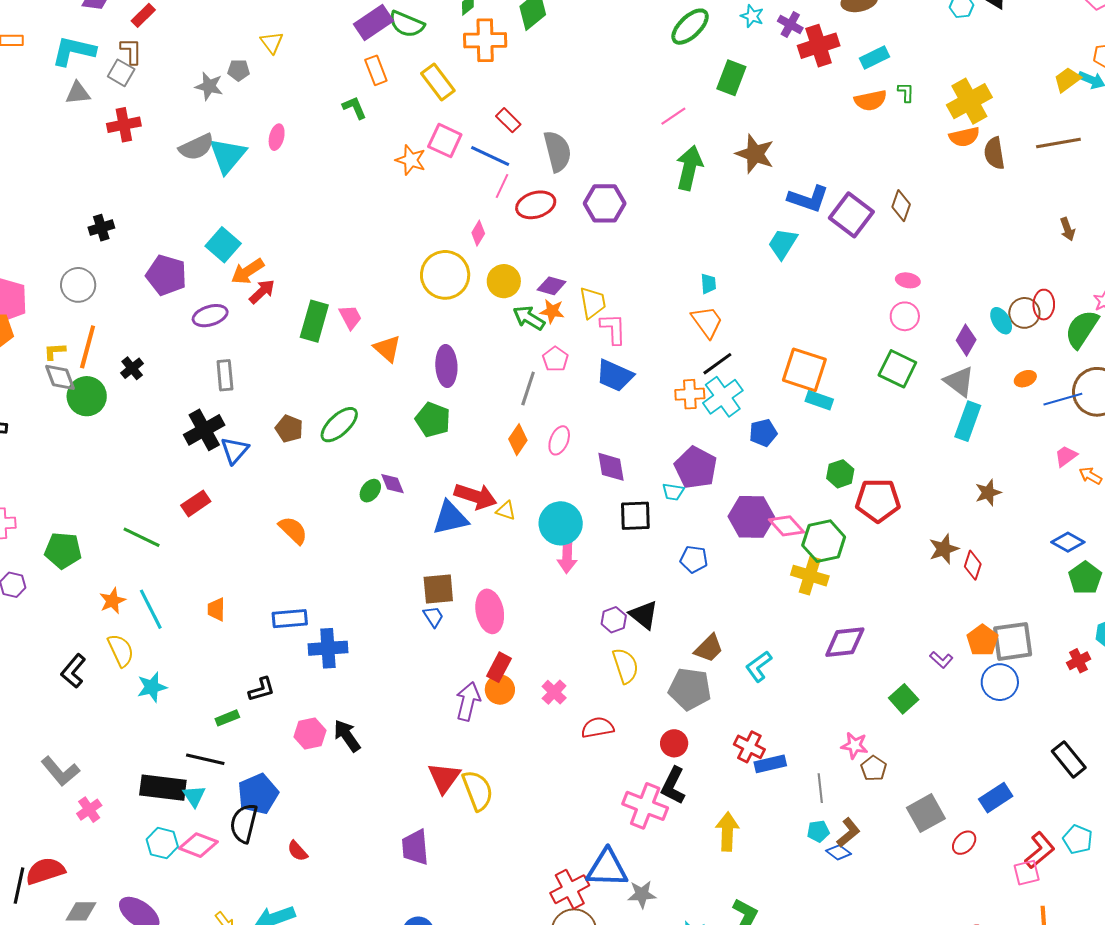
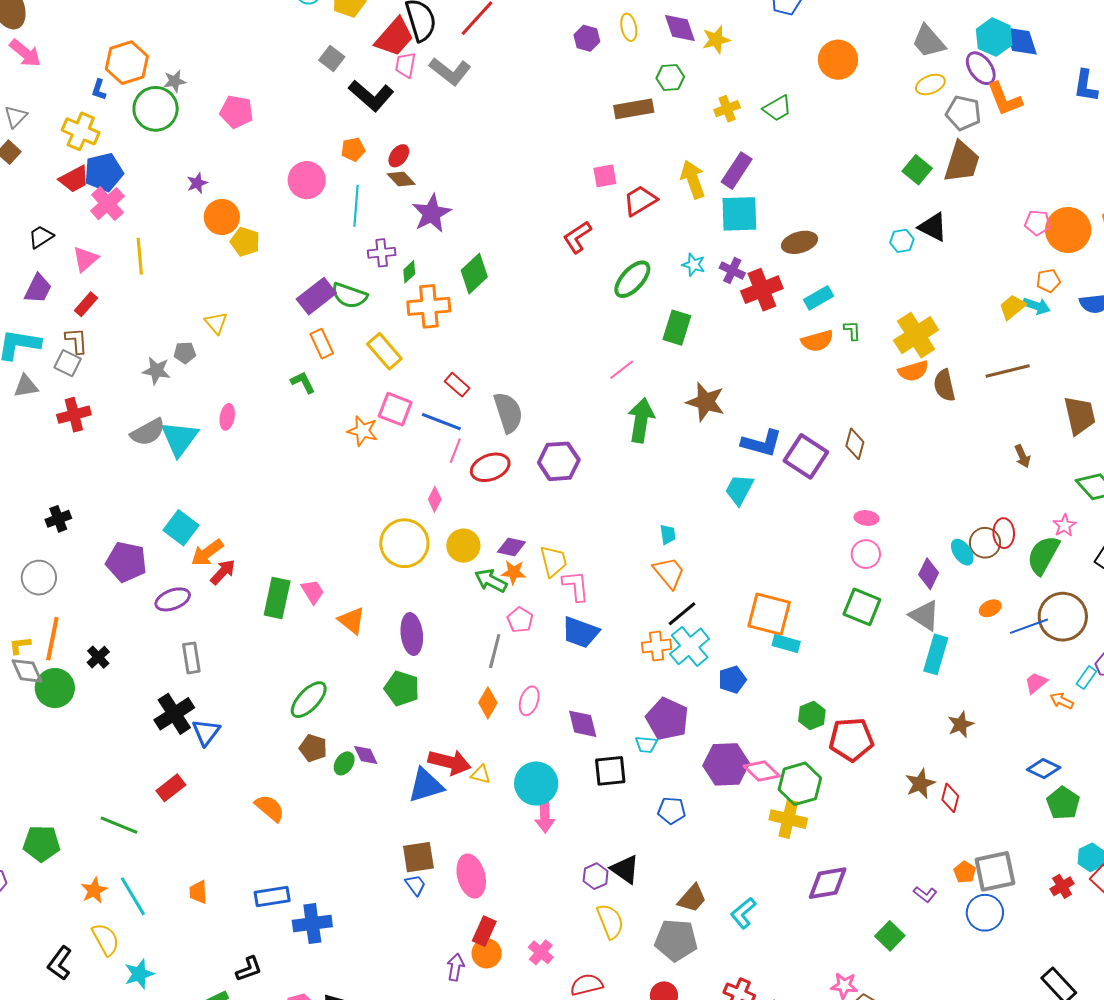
brown pentagon: (289, 429) -> (313, 748), moved
orange pentagon: (982, 640) -> (965, 872), size x0.7
purple arrow: (468, 701) -> (455, 967), size x0.7

